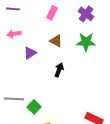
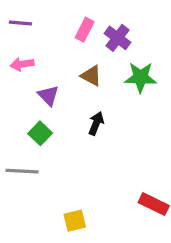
purple cross: (86, 14) -> (118, 38), moved
purple triangle: (30, 53) -> (48, 95), turned -40
green square: (34, 107) -> (40, 133), moved

